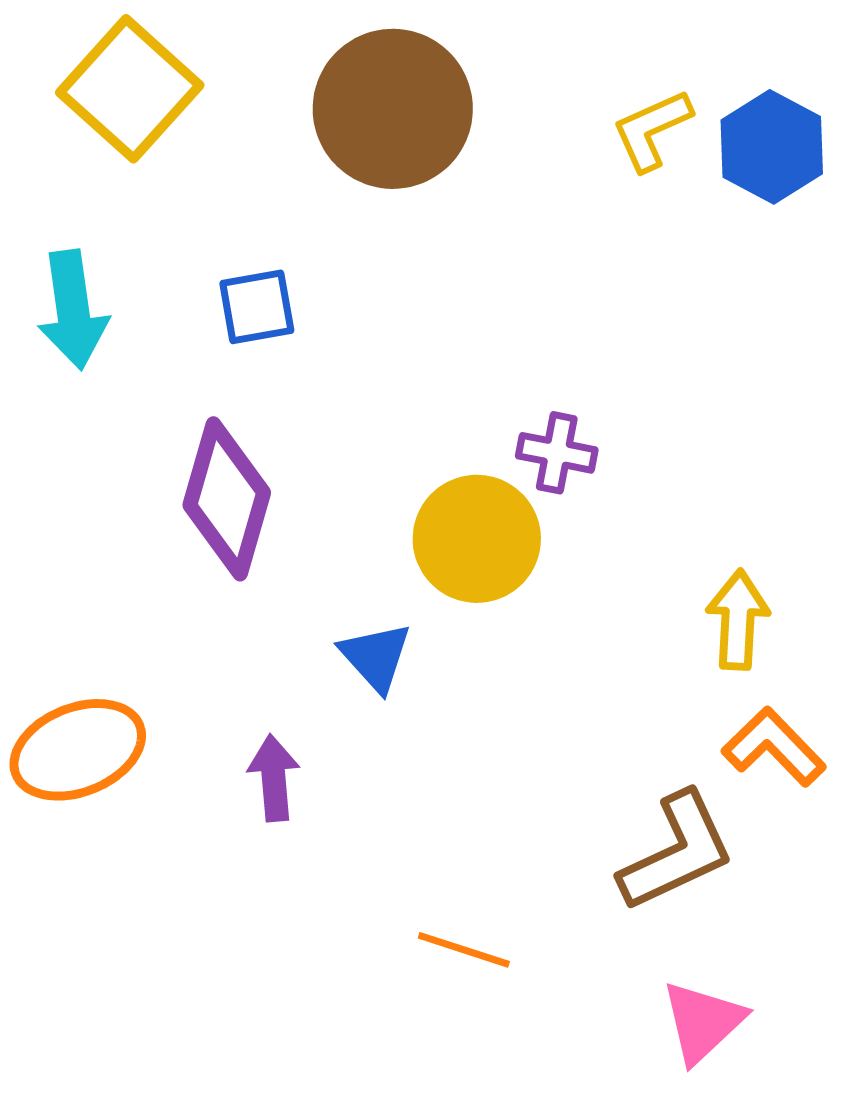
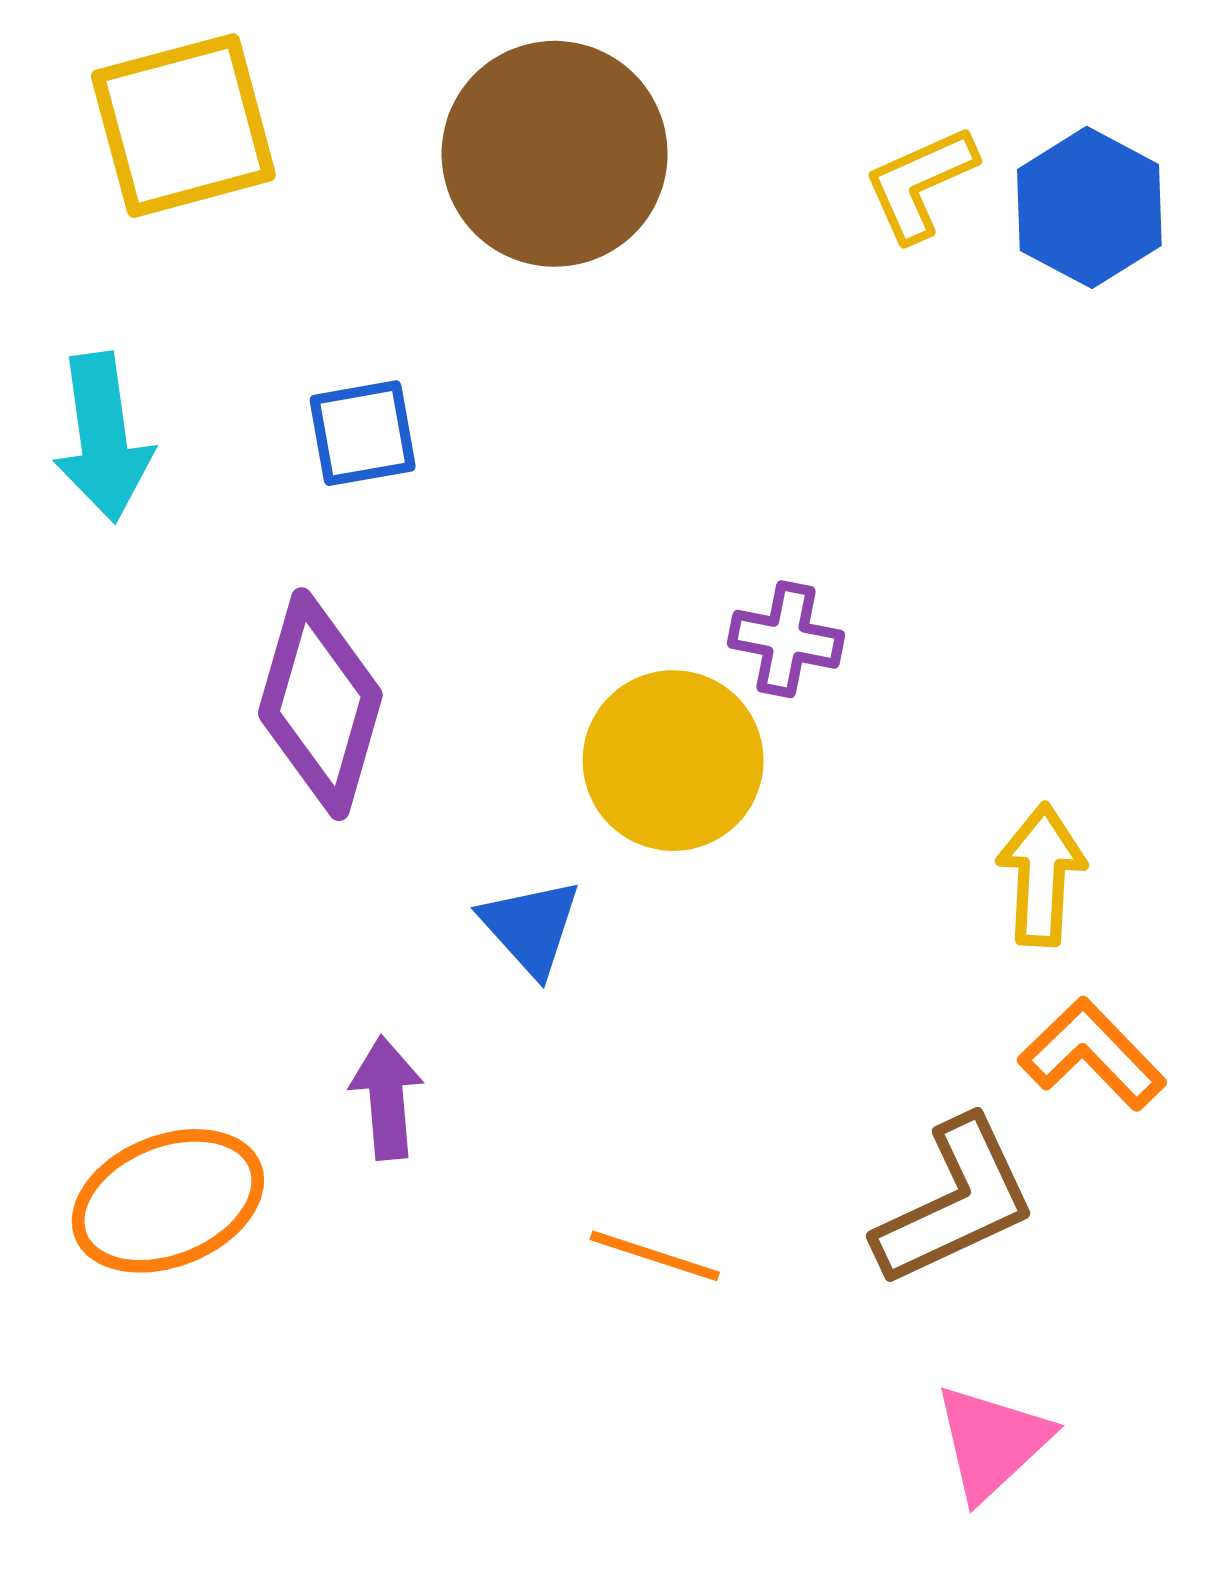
yellow square: (130, 89) -> (183, 126), turned 33
orange ellipse: (78, 750) -> (168, 1201), moved
orange line: (464, 950) -> (655, 1256), moved

